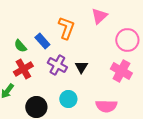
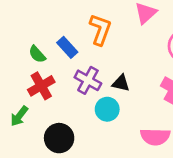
black triangle: (81, 67) -> (121, 83), turned -48
cyan circle: (68, 99) -> (107, 109), moved

